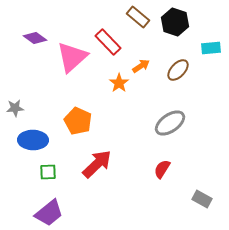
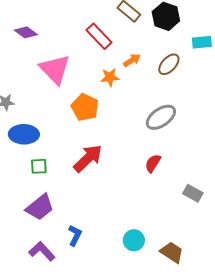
pink triangle: (72, 57) -> (55, 69), moved, turned -32
orange star: (119, 83) -> (110, 77), turned 30
orange pentagon: (78, 121) -> (85, 107), moved

